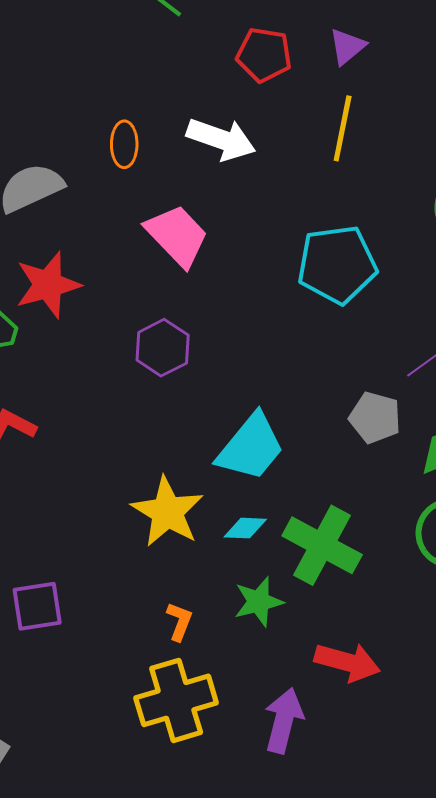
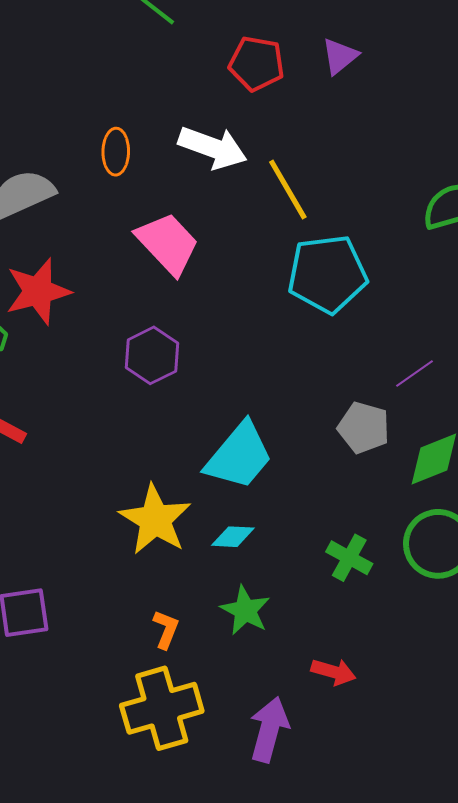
yellow line: (343, 128) -> (288, 190), moved, turned -42
green cross: (322, 545) -> (349, 558), moved, size x0.6
green star: (259, 602) -> (245, 610), turned -30
red arrow: (347, 662) -> (333, 672), size x0.7

